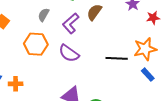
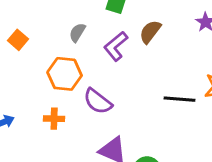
purple semicircle: (69, 53) -> (98, 101), moved
orange cross: (16, 84) -> (54, 119), moved

